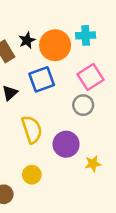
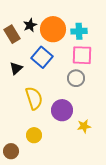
cyan cross: (86, 35) -> (79, 31), moved
pink square: (90, 77) -> (82, 55), turned 35
blue square: (42, 79) -> (42, 57), turned -30

